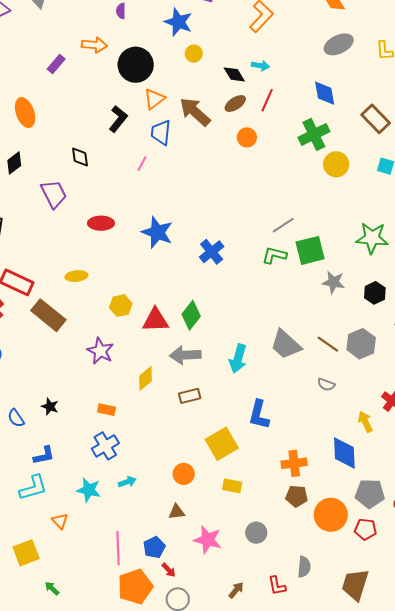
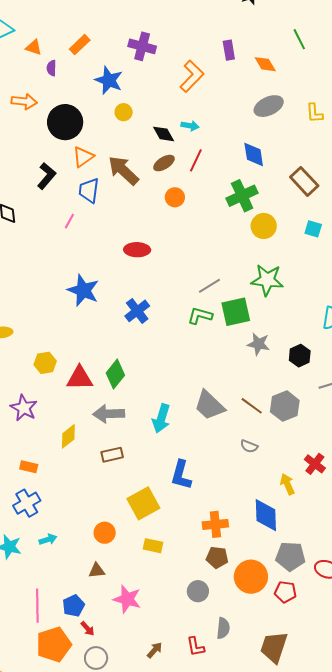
red ellipse: (101, 223) -> (137, 250), moved
green star: (372, 238) -> (267, 280), moved
gray circle: (256, 533) -> (198, 591), moved

